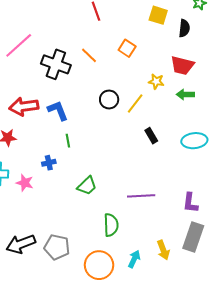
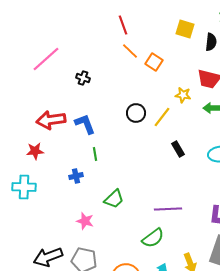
orange line: (89, 55) -> (130, 51), moved
black cross: (56, 64) -> (83, 78), size x0.5
pink star: (25, 183) -> (85, 221), moved
green semicircle: (111, 225) -> (153, 238), moved, turned 55

